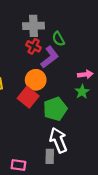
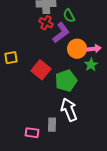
orange circle: (36, 80) -> (77, 49), moved
gray rectangle: (50, 156) -> (52, 125), moved

